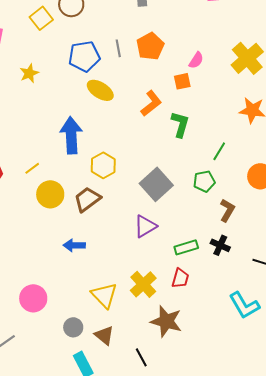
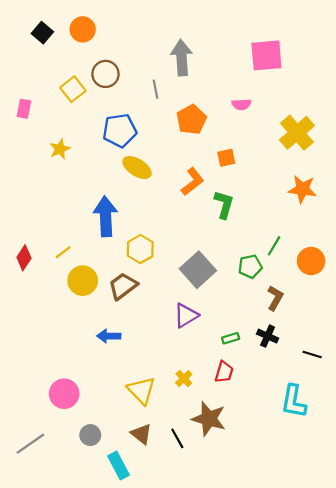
gray line: (118, 48) -> (156, 89), moved
pink semicircle: (196, 60) -> (241, 104), moved, turned 54
green line: (219, 151) -> (274, 246), moved
green rectangle: (186, 247) -> (231, 338), size x0.7
yellow cross: (143, 284) -> (184, 378), size x0.6
cyan L-shape: (244, 305) -> (294, 401), turned 40
gray circle: (73, 327) -> (90, 435), moved
black line: (141, 357) -> (177, 438), moved

